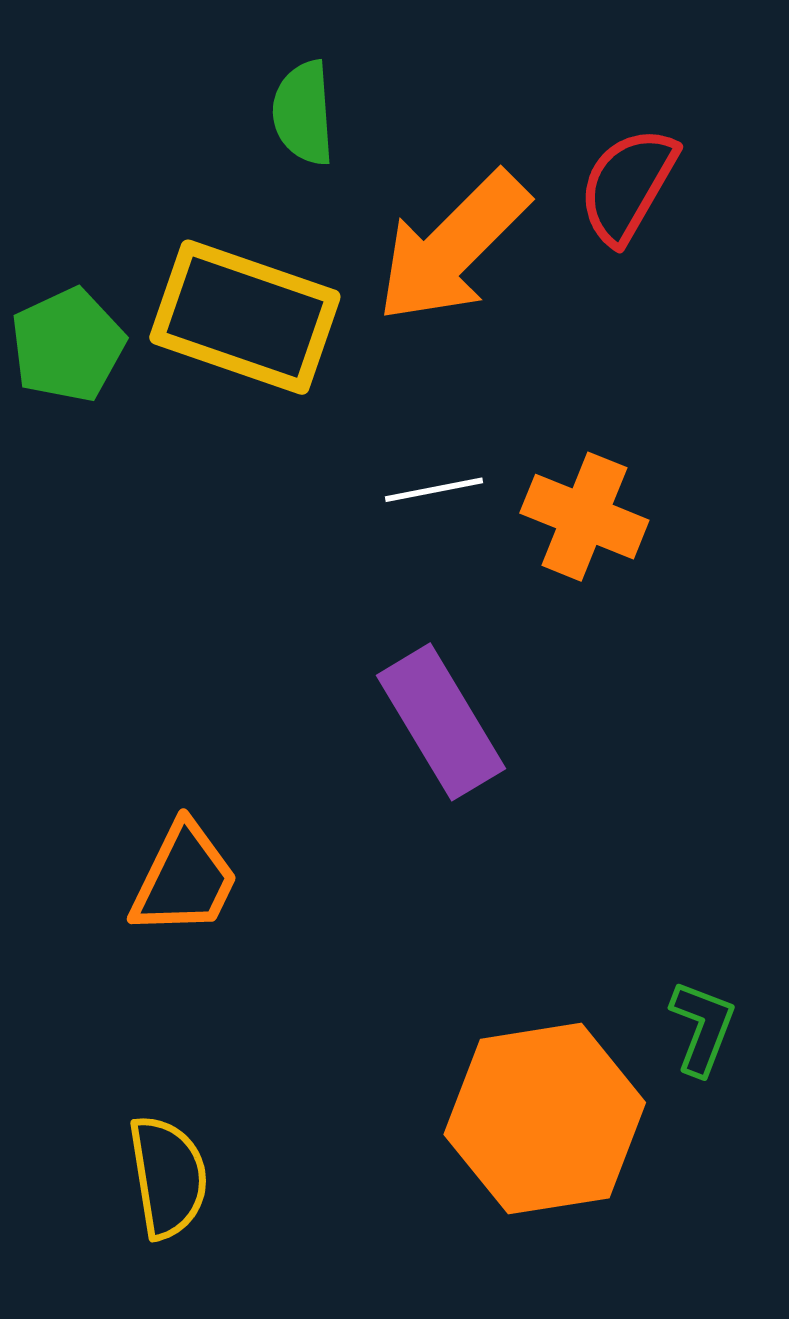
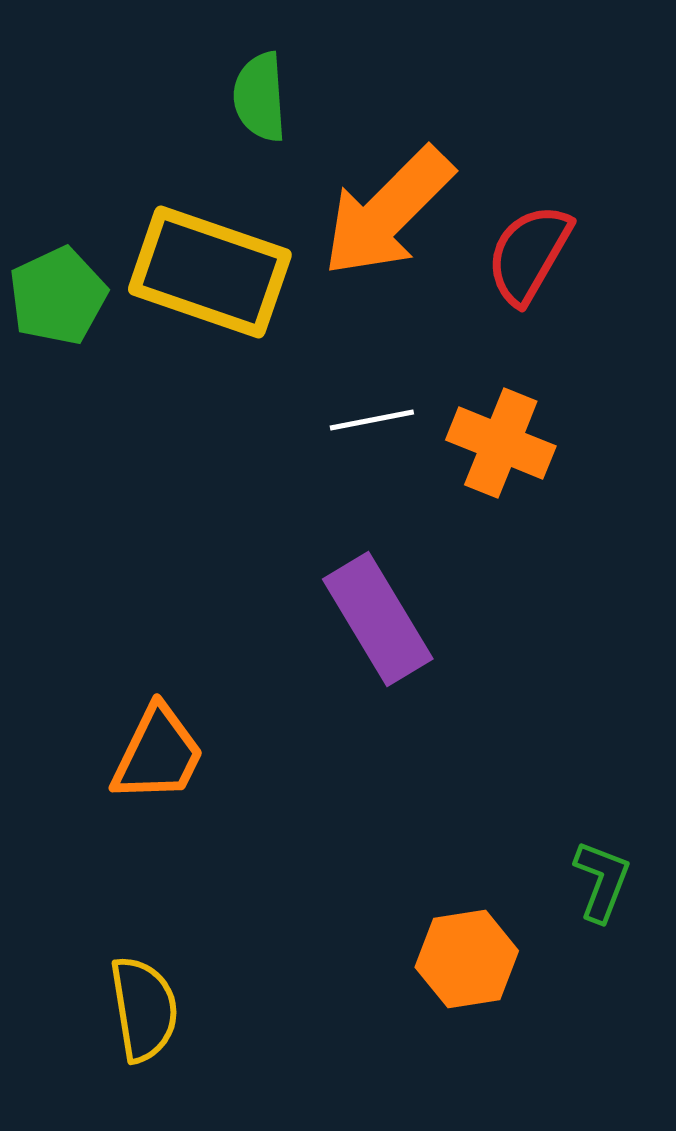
red semicircle: (628, 185) -> (529, 254), moved
orange hexagon: (545, 1119) -> (467, 959), size x0.6

